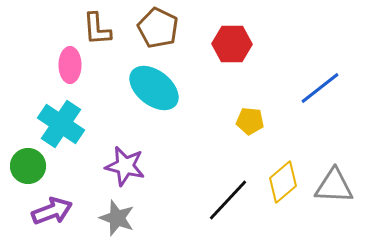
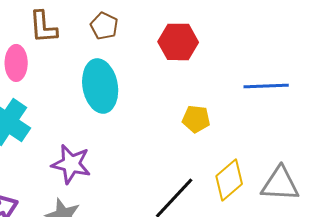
brown pentagon: (158, 28) -> (104, 26), size x0.7
cyan ellipse: (154, 88) -> (100, 86), turned 42
blue line: (320, 88) -> (266, 86), turned 36

